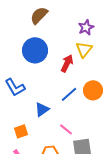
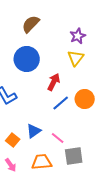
red arrow: (67, 63) -> (54, 82), moved
blue triangle: (42, 109) -> (34, 131), moved
orange square: (21, 131) -> (13, 140), turned -32

